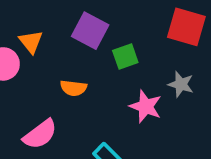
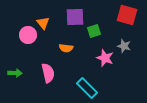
purple square: (90, 31) -> (75, 17), turned -30
pink semicircle: (40, 134) -> (48, 73), turned -66

